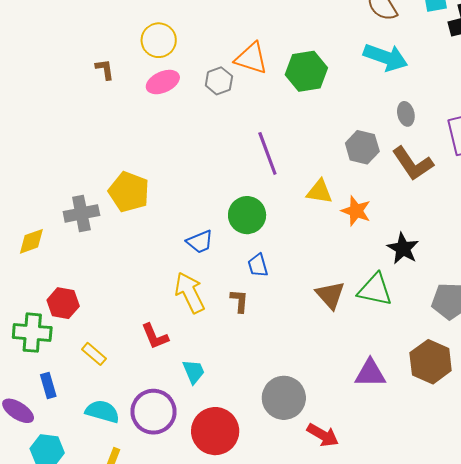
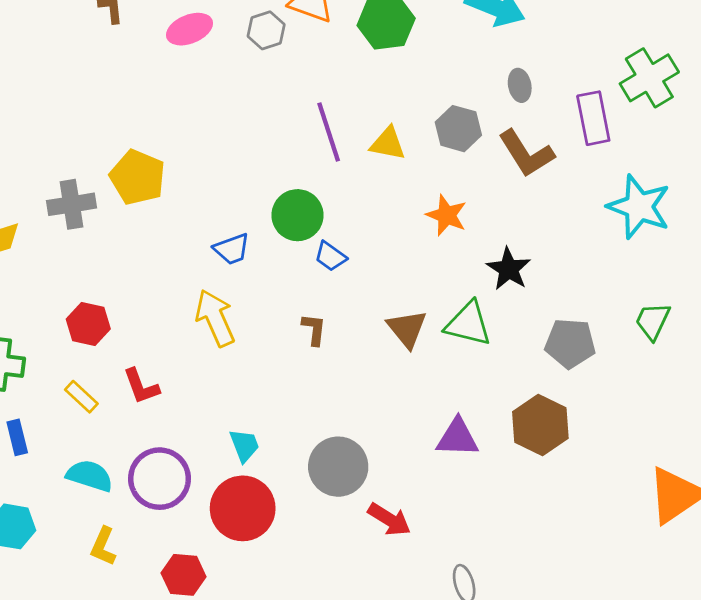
yellow triangle: (319, 192) -> (388, 144), moved
blue trapezoid: (258, 265) -> (330, 256), moved, turned -40
brown L-shape: (239, 301) -> (314, 329), moved
red hexagon: (63, 303) -> (88, 324), moved
red L-shape: (155, 336) -> (141, 386), moved
cyan trapezoid: (194, 372) -> (244, 445), moved

